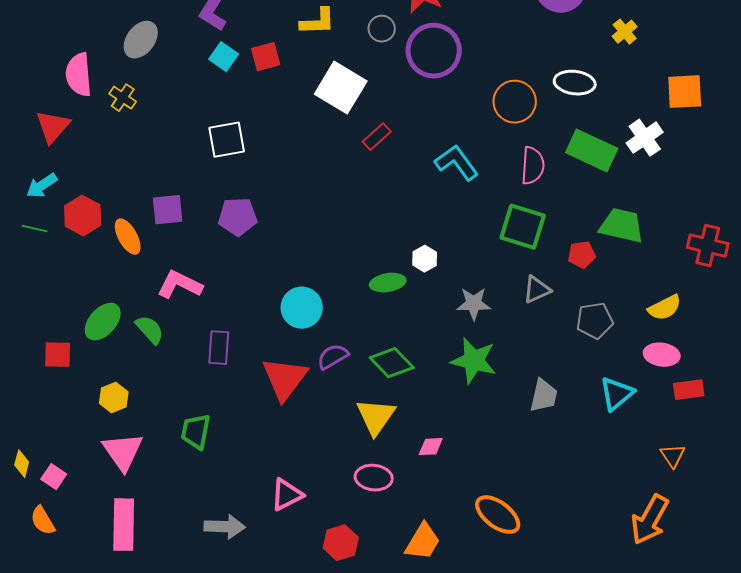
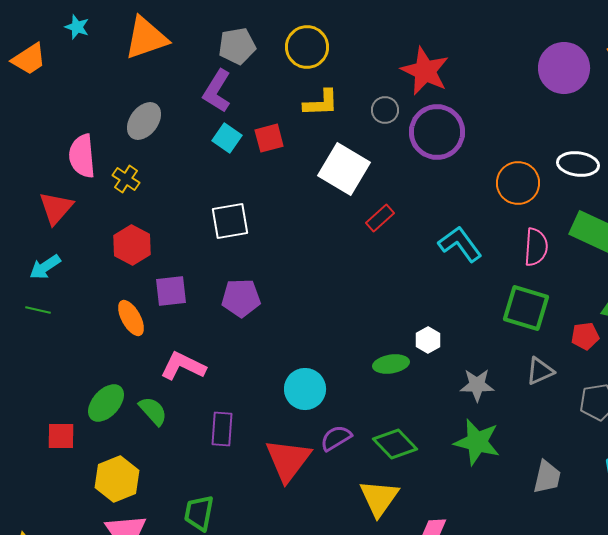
red hexagon: (83, 216) -> (132, 245), moved
yellow hexagon: (114, 398) -> (117, 479), size x1.5

